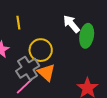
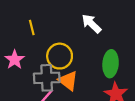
green ellipse: (87, 36) -> (111, 64), moved
gray cross: (28, 68) -> (47, 78), turned 35

